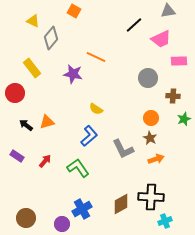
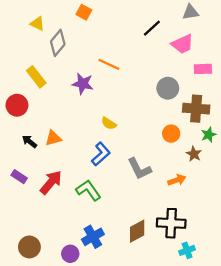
brown cross: (173, 96) -> (196, 109), size x1.6
brown star: (150, 138) -> (194, 154), moved
red arrow: (45, 161) -> (51, 182), size x1.6

